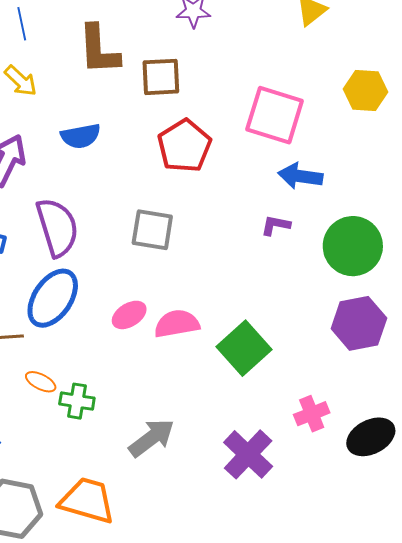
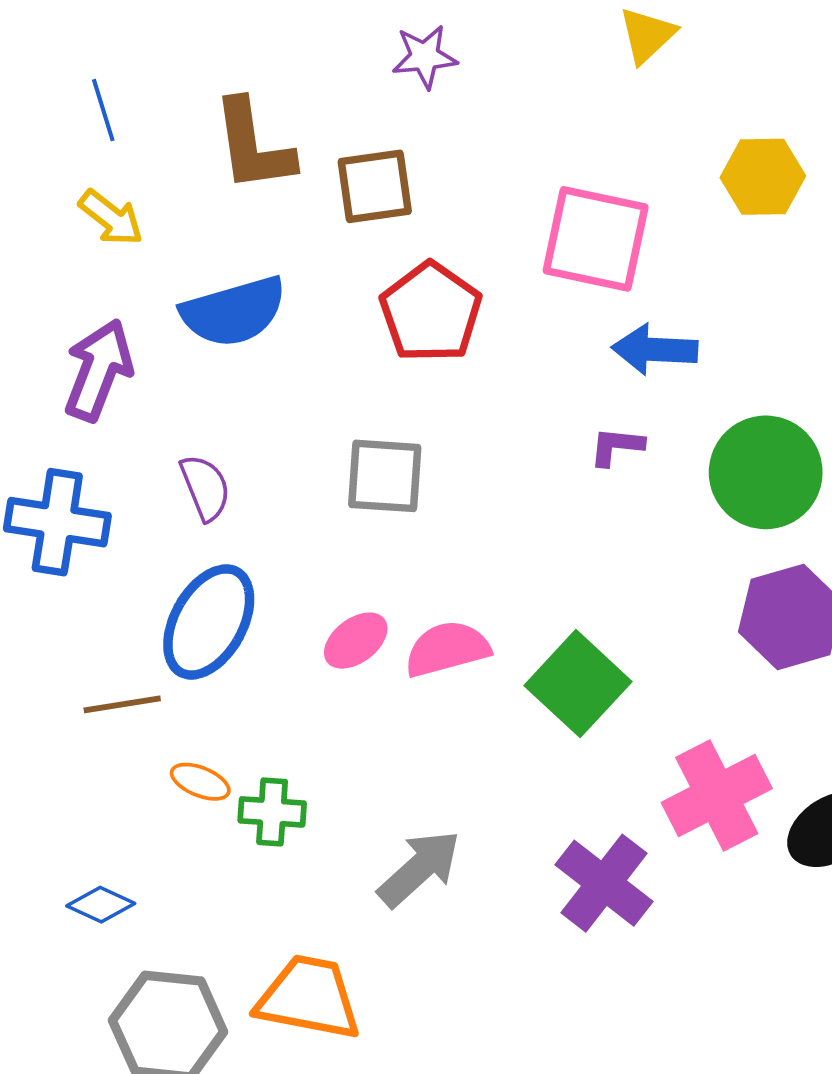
blue semicircle: (81, 136) -> (234, 312), size x1.4
purple semicircle: (57, 227) -> (205, 488), size x0.6
pink cross: (312, 414) -> (717, 795), size x1.6

